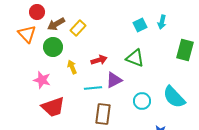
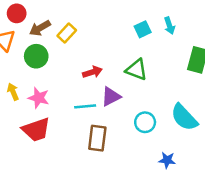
cyan arrow: (162, 22) -> (170, 26), turned -32
yellow arrow: (72, 67) -> (13, 92), moved
pink star: (42, 80) -> (39, 98), moved

